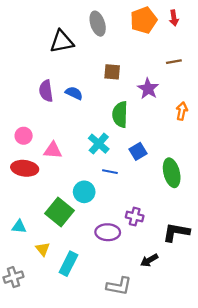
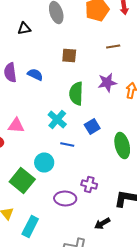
black triangle: (62, 42) -> (24, 28), size x0.6
brown line: (174, 62) -> (113, 46), moved
purple star: (148, 89) -> (107, 82), moved, turned 30

